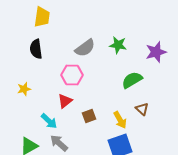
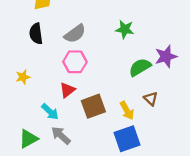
gray semicircle: (85, 48) -> (75, 34), moved
purple star: (156, 52) -> (166, 56), moved
brown square: (89, 116) -> (93, 106), size x1.6

